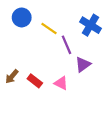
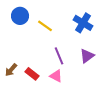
purple line: (66, 45) -> (59, 56), moved
purple triangle: (83, 64) -> (87, 56), moved

